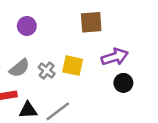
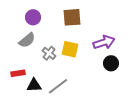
brown square: (91, 22) -> (72, 17), moved
gray semicircle: (19, 68) -> (27, 40), moved

